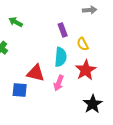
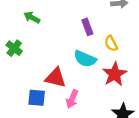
cyan semicircle: (61, 57) -> (85, 59), turned 108
pink arrow: (59, 83) -> (72, 99), moved

